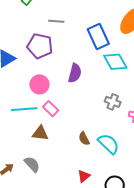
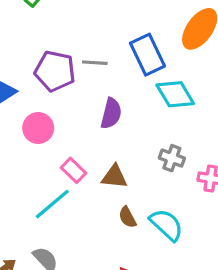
gray line: (56, 21) -> (95, 63), moved
pink circle: (39, 84) -> (38, 128), moved
cyan line: (24, 109) -> (52, 204), moved, turned -35
brown triangle: (40, 133) -> (114, 177), moved

